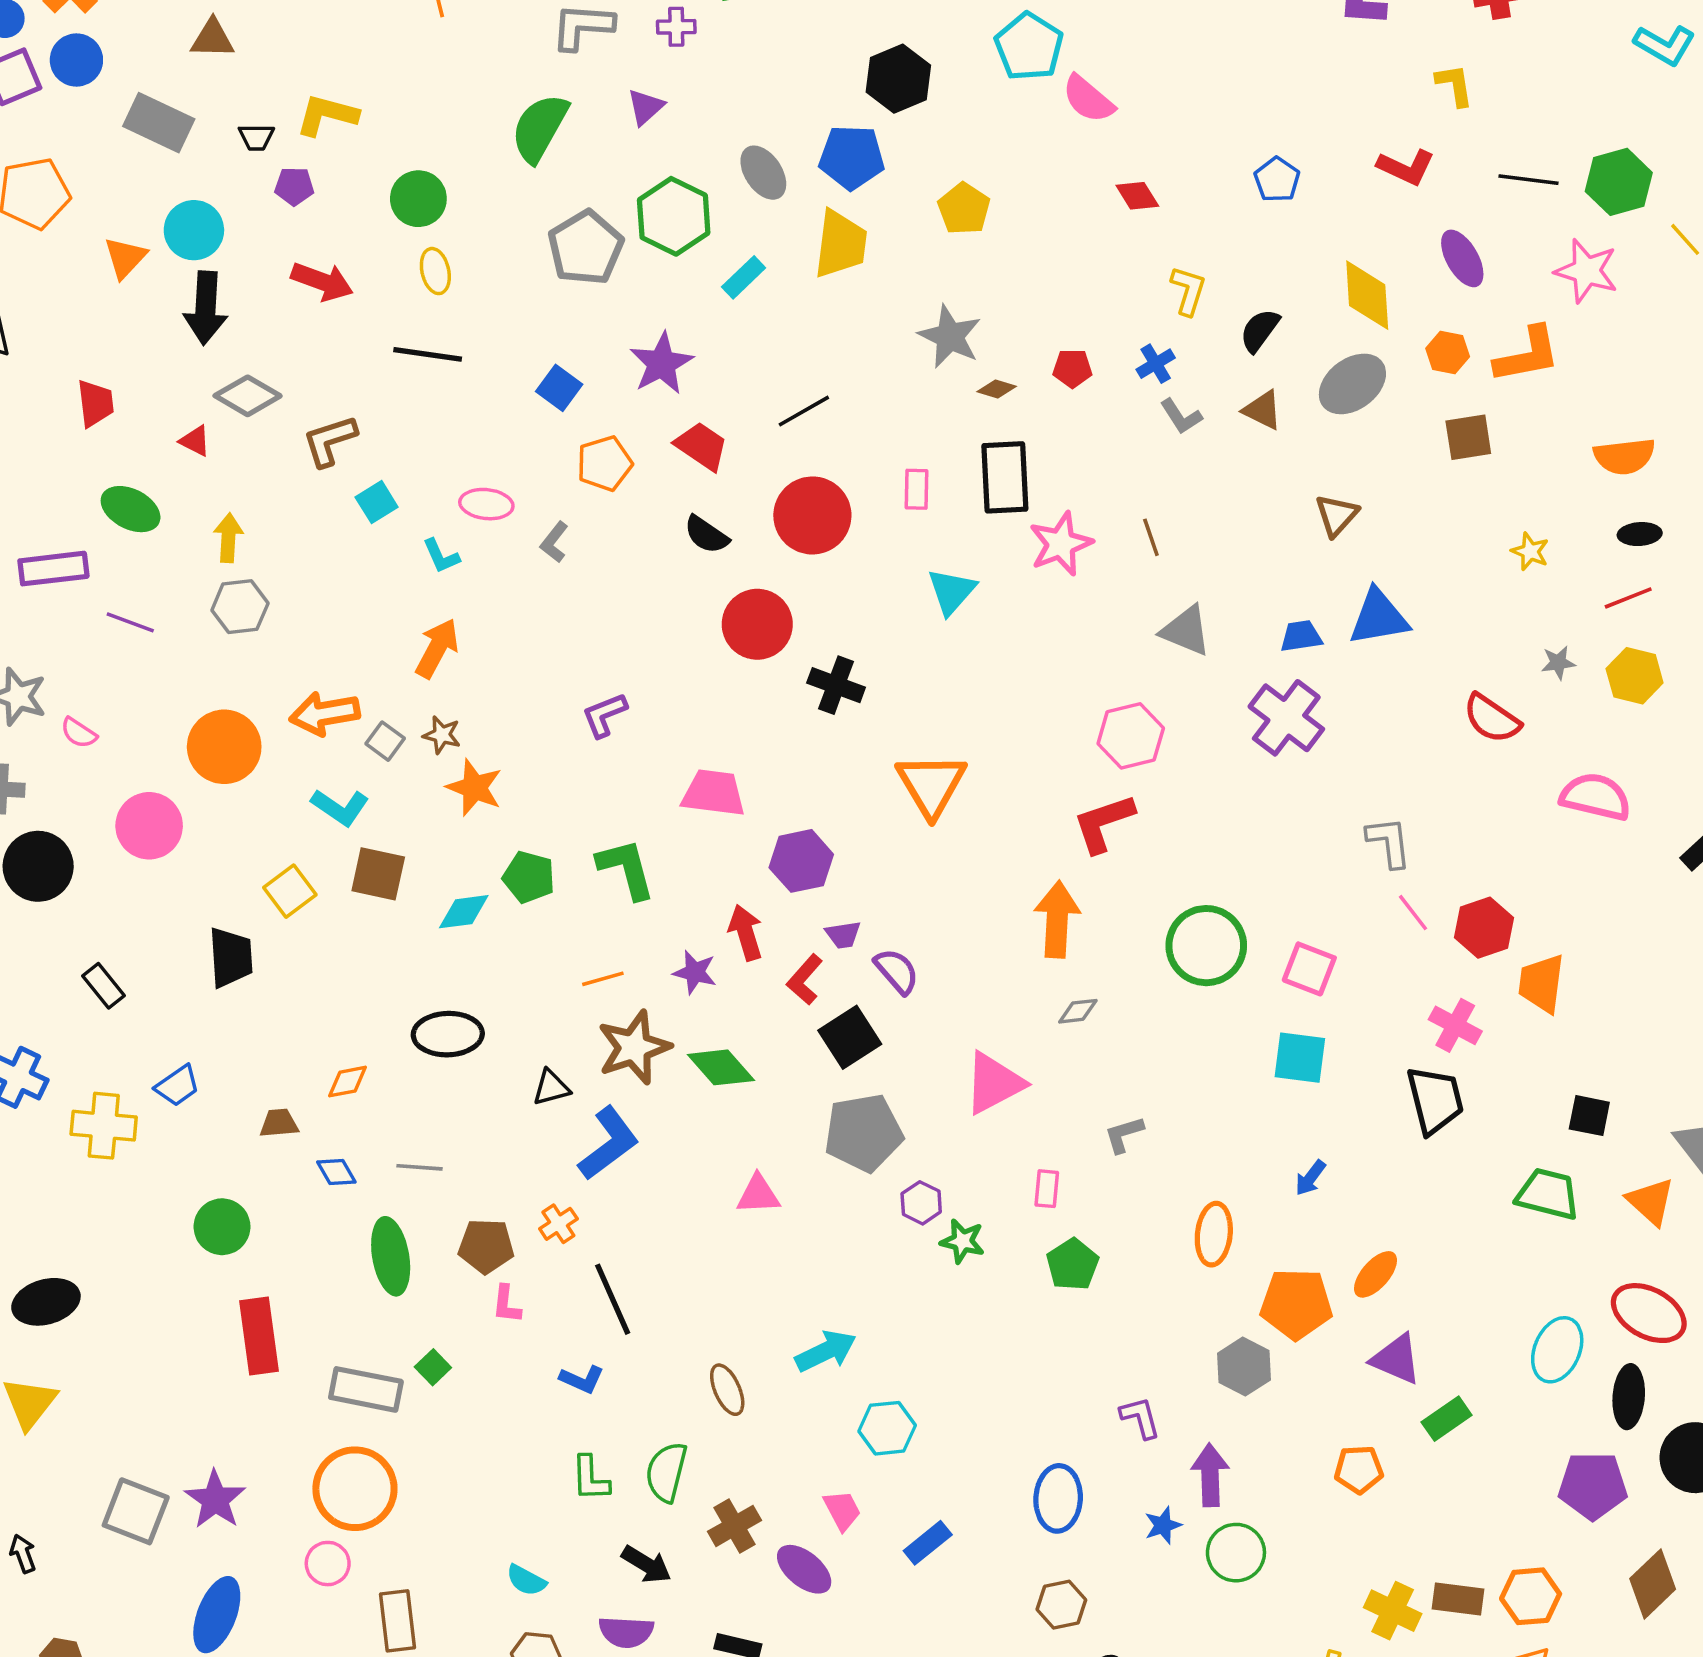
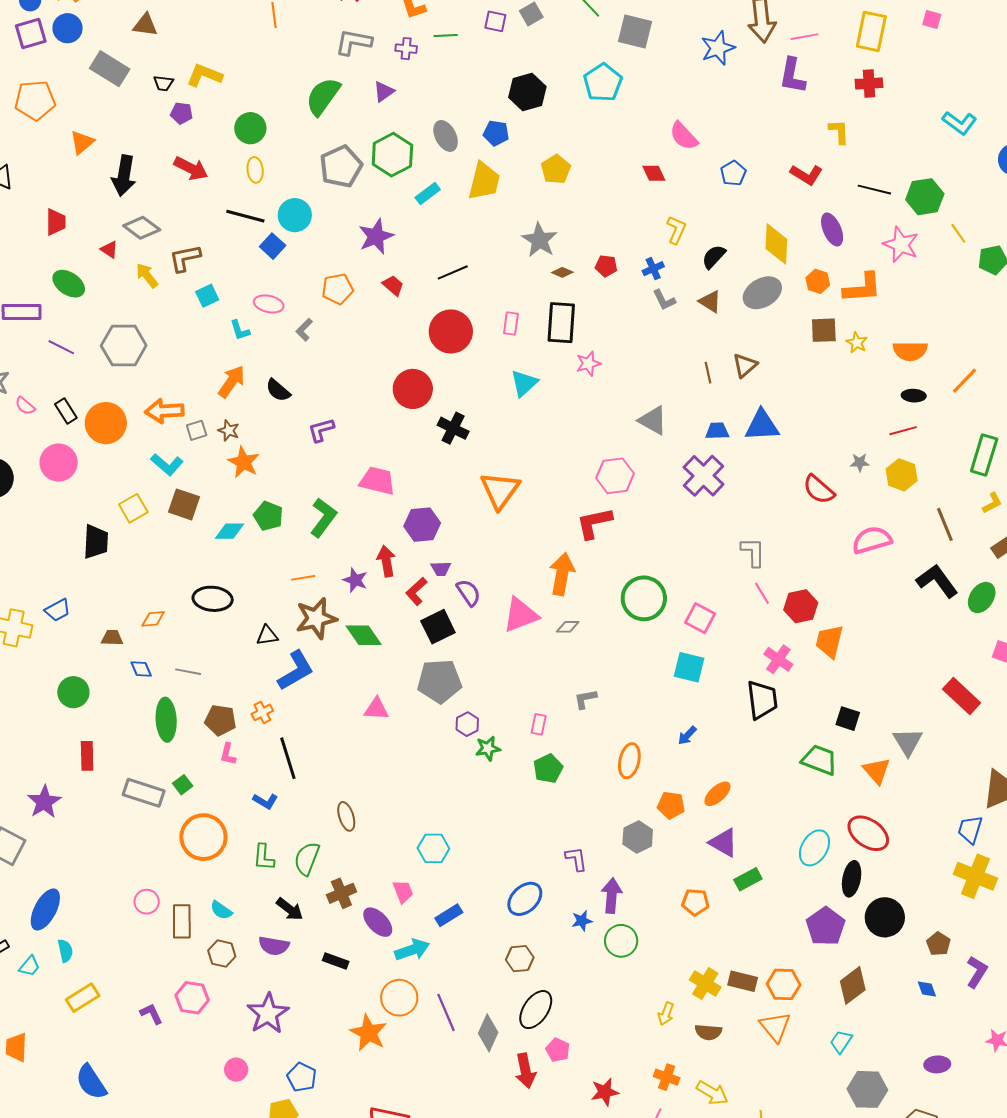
pink semicircle: (1088, 99) -> (684, 136), moved
blue pentagon: (852, 157) -> (496, 133), size x0.7
cyan circle: (194, 230) -> (295, 215), moved
blue square: (559, 388) -> (273, 246), moved
red trapezoid: (702, 446) -> (393, 285), size x0.7
black semicircle: (706, 535) -> (278, 390), moved
brown line: (1151, 537) -> (708, 373), moved
yellow arrow: (228, 538) -> (147, 275), moved, turned -48
pink star: (1061, 544) -> (588, 364), size x0.7
yellow star: (1530, 551) -> (857, 343), moved
gray hexagon: (240, 607) -> (124, 346), size x1.4
gray square: (385, 741) -> (197, 430), turned 30
pink semicircle: (1596, 797) -> (872, 540), turned -36
green L-shape: (626, 869) -> (323, 518), turned 45
black rectangle: (104, 986) -> (66, 411), moved
pink triangle: (994, 1083) -> (521, 615), moved
green star: (962, 1241) -> (488, 748), turned -30
orange pentagon: (1296, 1304) -> (671, 805), size x0.7
red rectangle: (259, 1336) -> (87, 756), size x0.7
cyan arrow: (826, 1351) -> (412, 950), moved
purple pentagon: (1593, 1486) -> (826, 926), turned 30
orange circle: (355, 1489) -> (203, 837), moved
blue ellipse: (1058, 1498) -> (525, 899), turned 36
purple star: (215, 1500) -> (44, 802), moved
pink circle: (328, 1564) -> (147, 902), moved
brown rectangle: (398, 1621) -> (182, 921), moved

